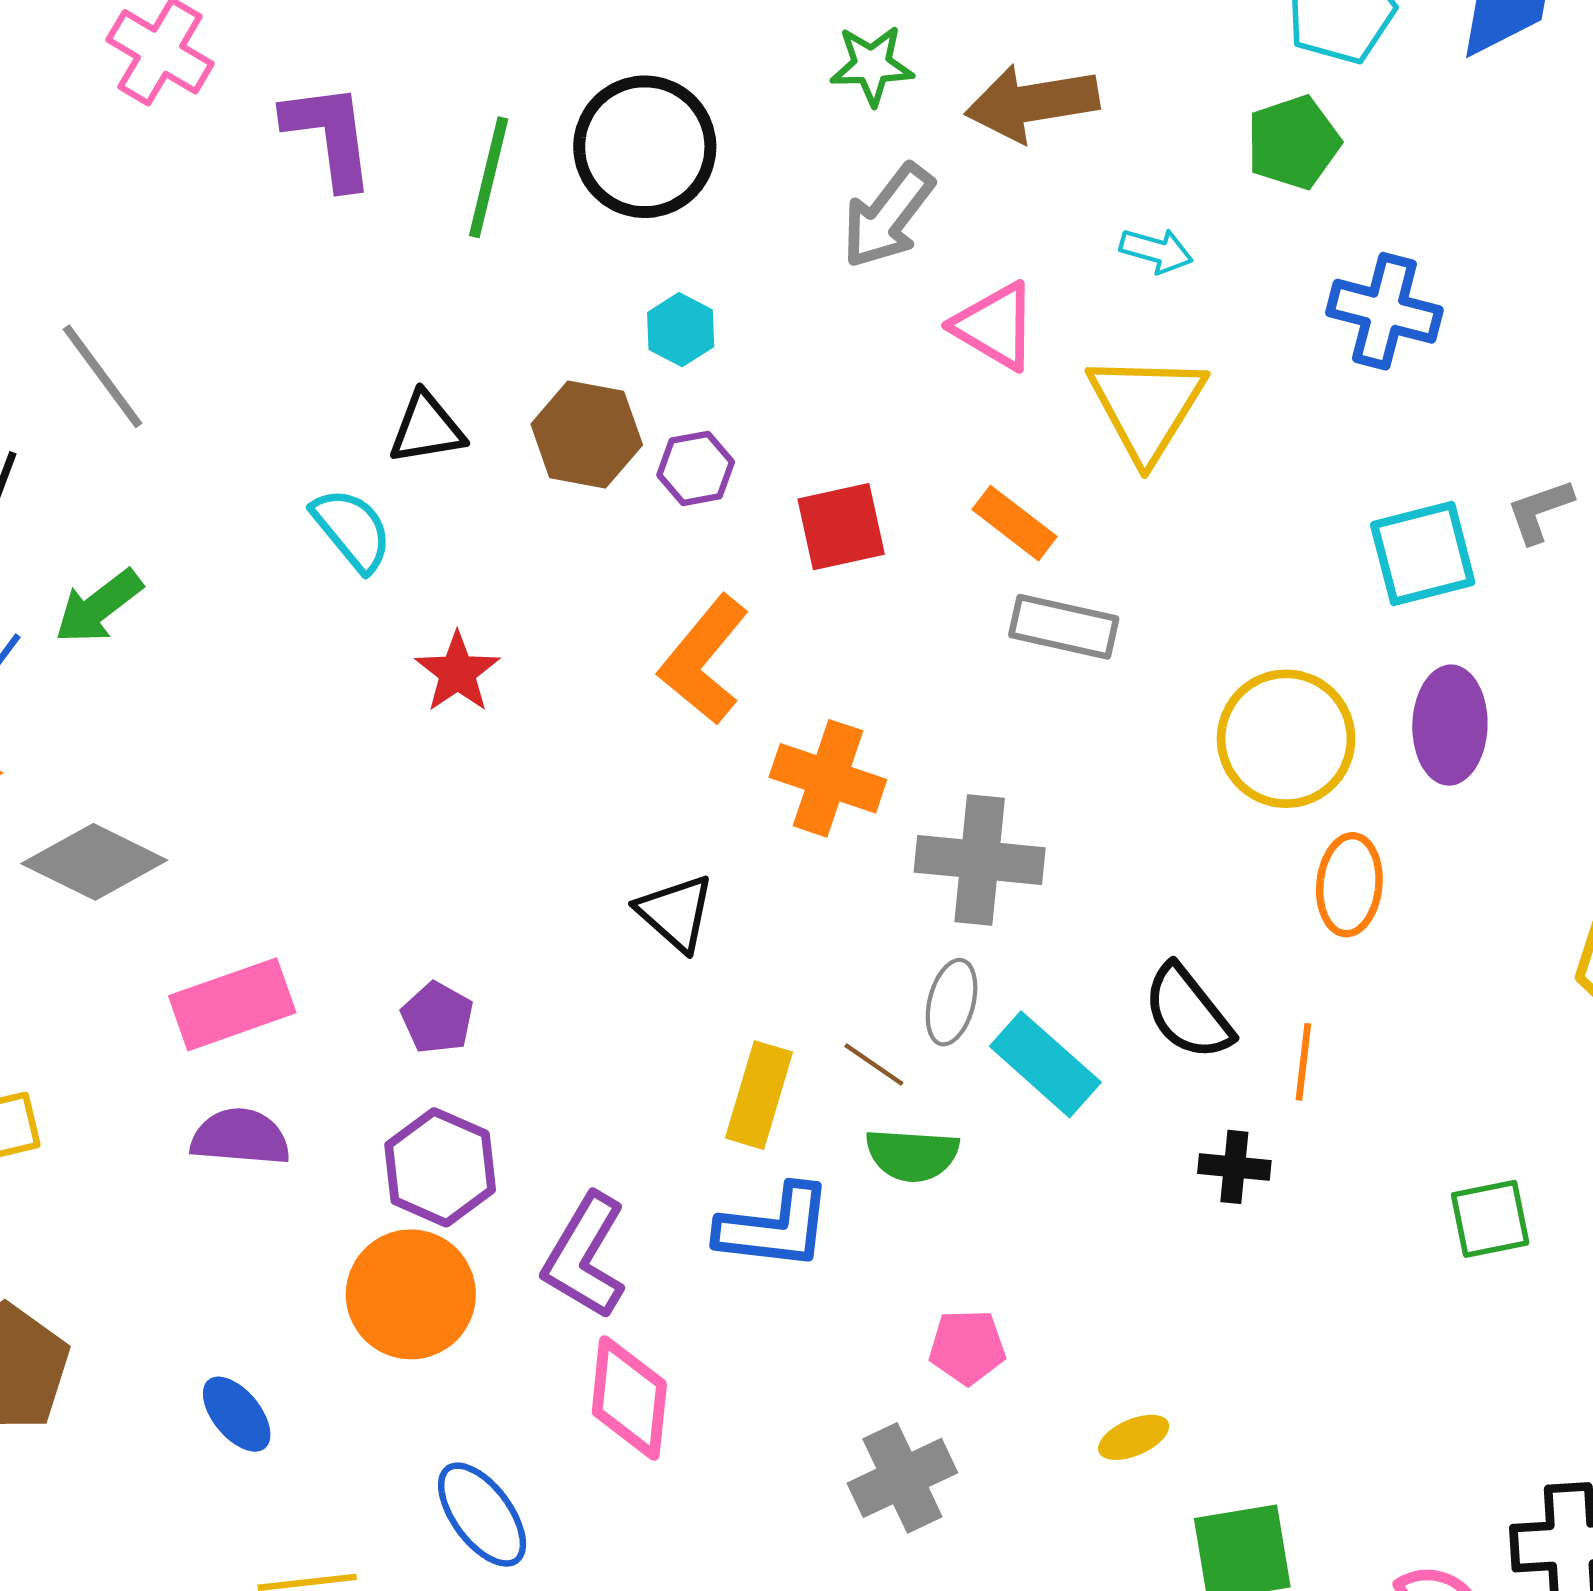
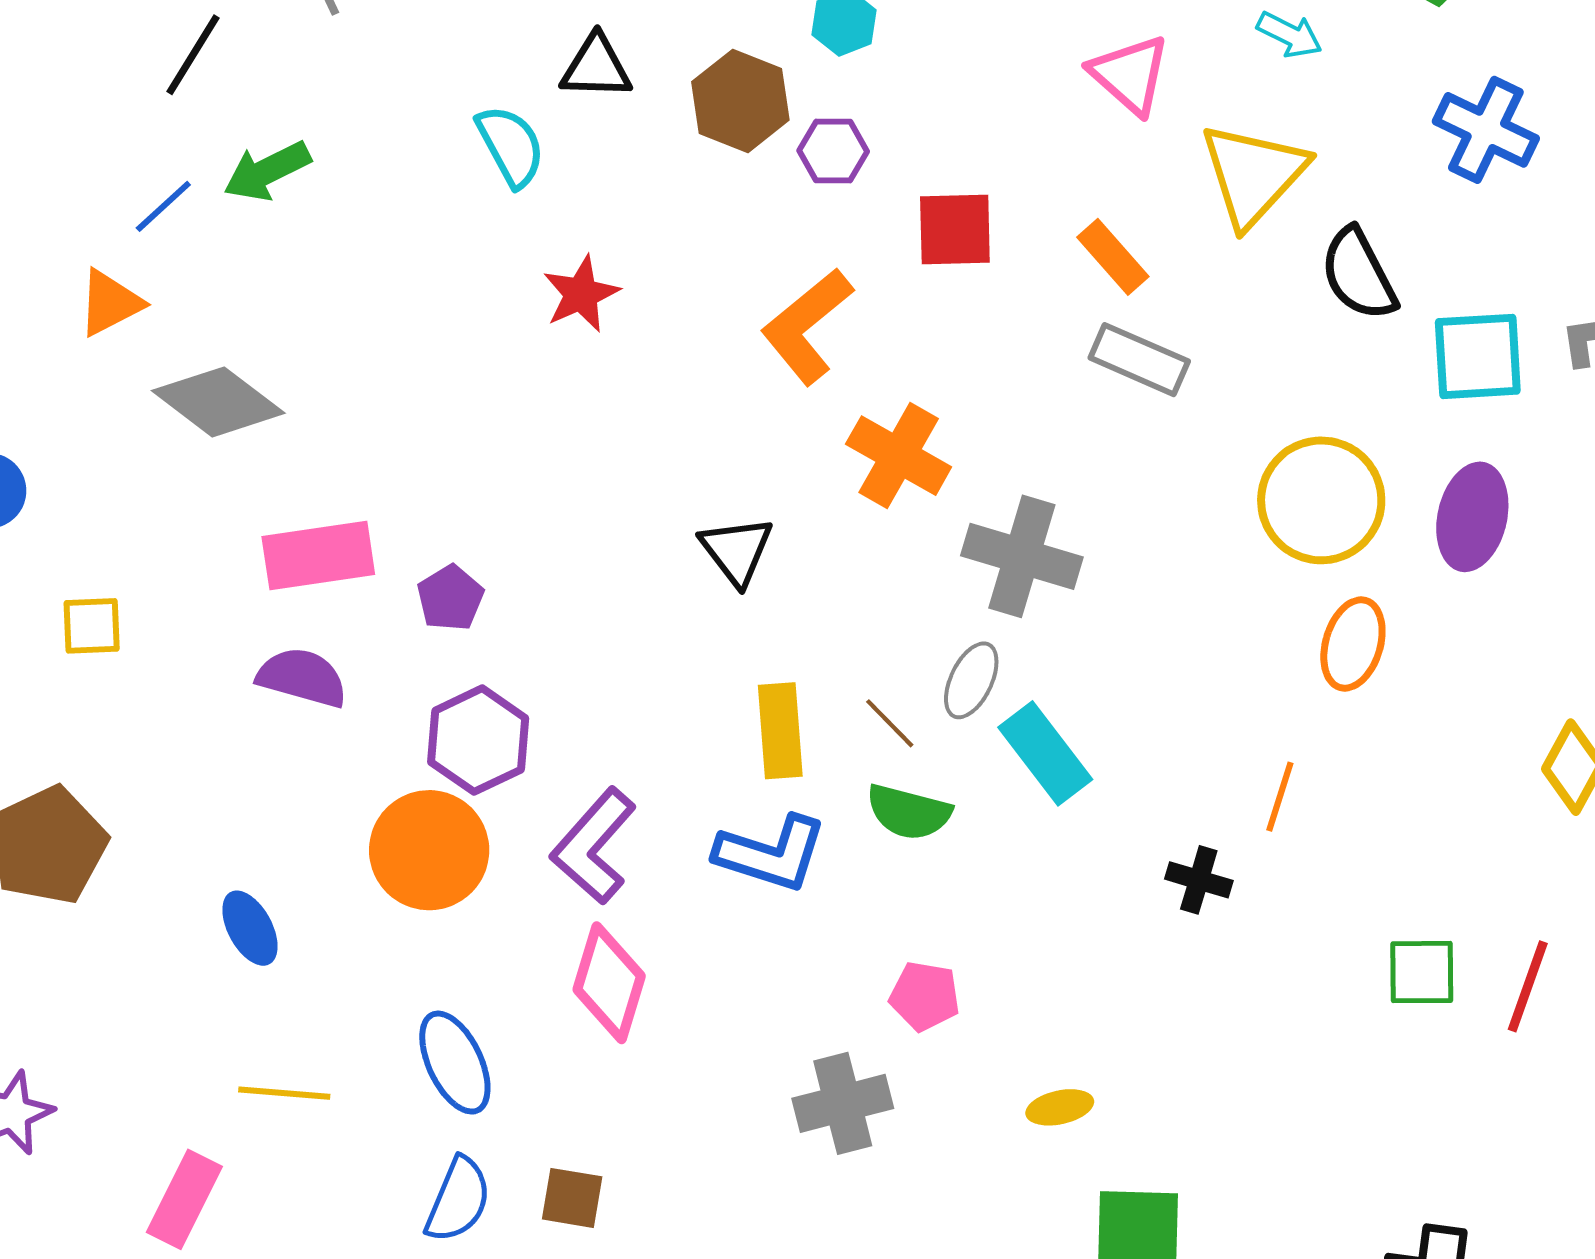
black semicircle: (1188, 1012) -> (1358, 274), moved
purple pentagon: (437, 1018) -> (450, 598), moved
yellow rectangle: (759, 1095) -> (780, 731), turned -32

